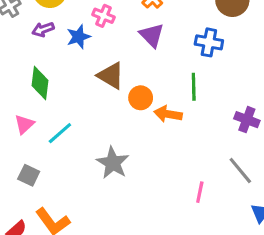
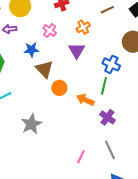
blue star: (78, 37) -> (31, 50), moved
green line: (194, 87) -> (104, 86), moved
orange arrow: (168, 114) -> (85, 100), moved
purple cross: (247, 120) -> (107, 117), moved

